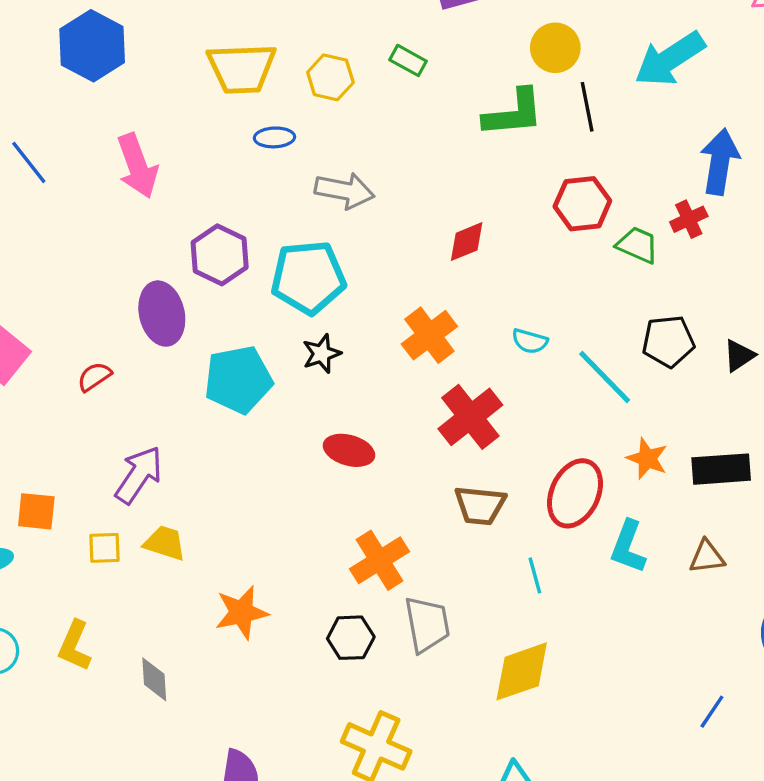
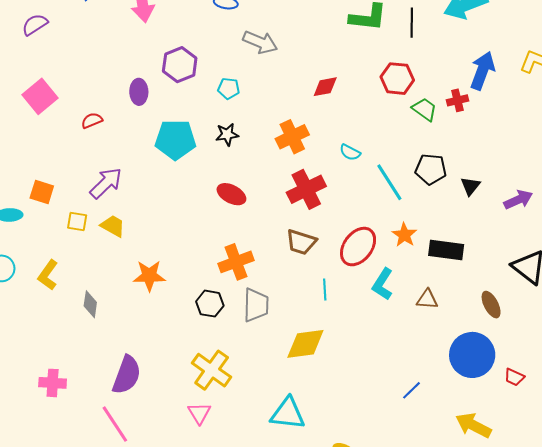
cyan pentagon: (308, 277) -> (229, 88), size x0.5
purple ellipse: (162, 314) -> (139, 92), size x0.7
black triangle: (739, 356) -> (470, 186), turned -30

